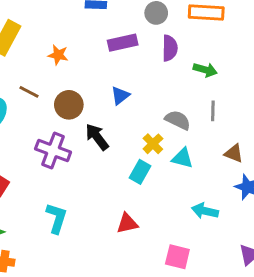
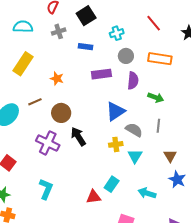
brown line: (29, 92) -> (35, 102), turned -56
blue triangle: (120, 96) -> (115, 111), moved, size x1.5
yellow cross: (153, 144) -> (116, 144), turned 32
brown triangle: (234, 153) -> (170, 156), turned 32
cyan triangle: (182, 158) -> (135, 156), turned 42
cyan rectangle: (140, 172) -> (112, 184), moved

